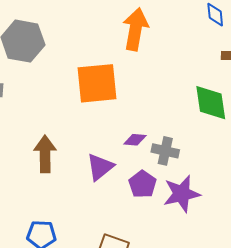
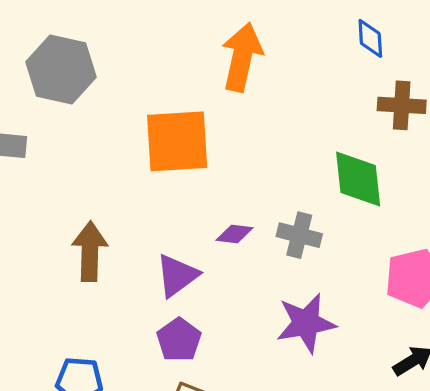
gray cross: (165, 151) -> (299, 235), moved
purple pentagon: (142, 184) -> (179, 340), moved

